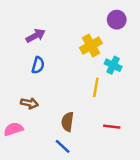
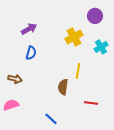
cyan cross: (113, 65) -> (101, 47), moved, turned 32
brown arrow: (29, 103) -> (15, 79), moved
brown semicircle: (68, 122) -> (63, 87), moved

